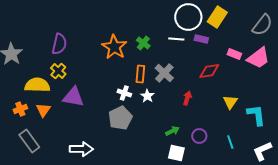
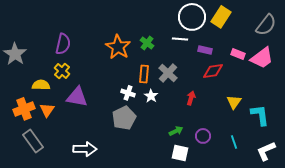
purple rectangle: (201, 39) -> (205, 50), moved
yellow semicircle: (37, 85) -> (41, 85), size x0.7
orange cross: (20, 109) -> (24, 109), size x1.5

